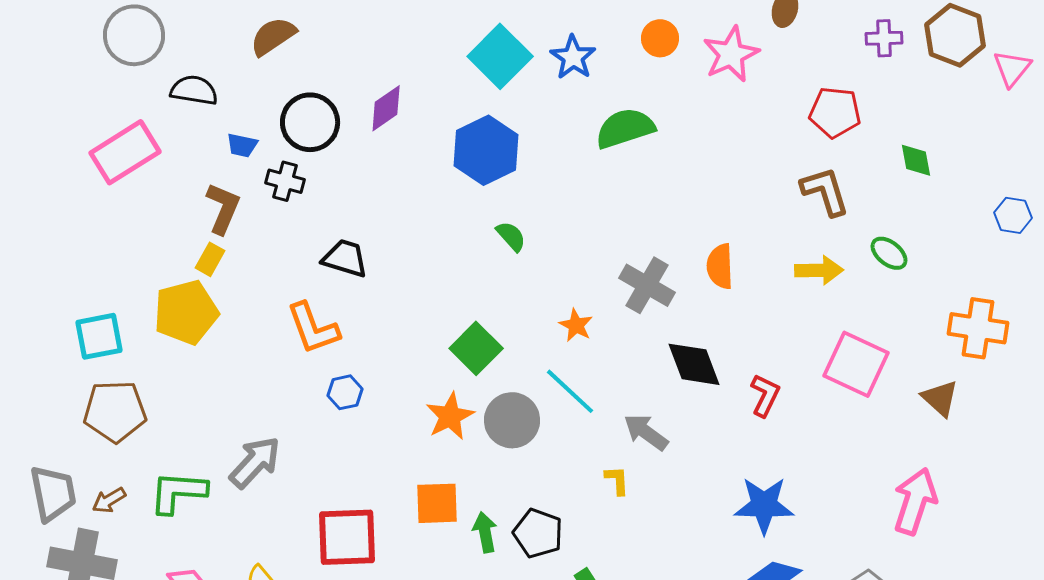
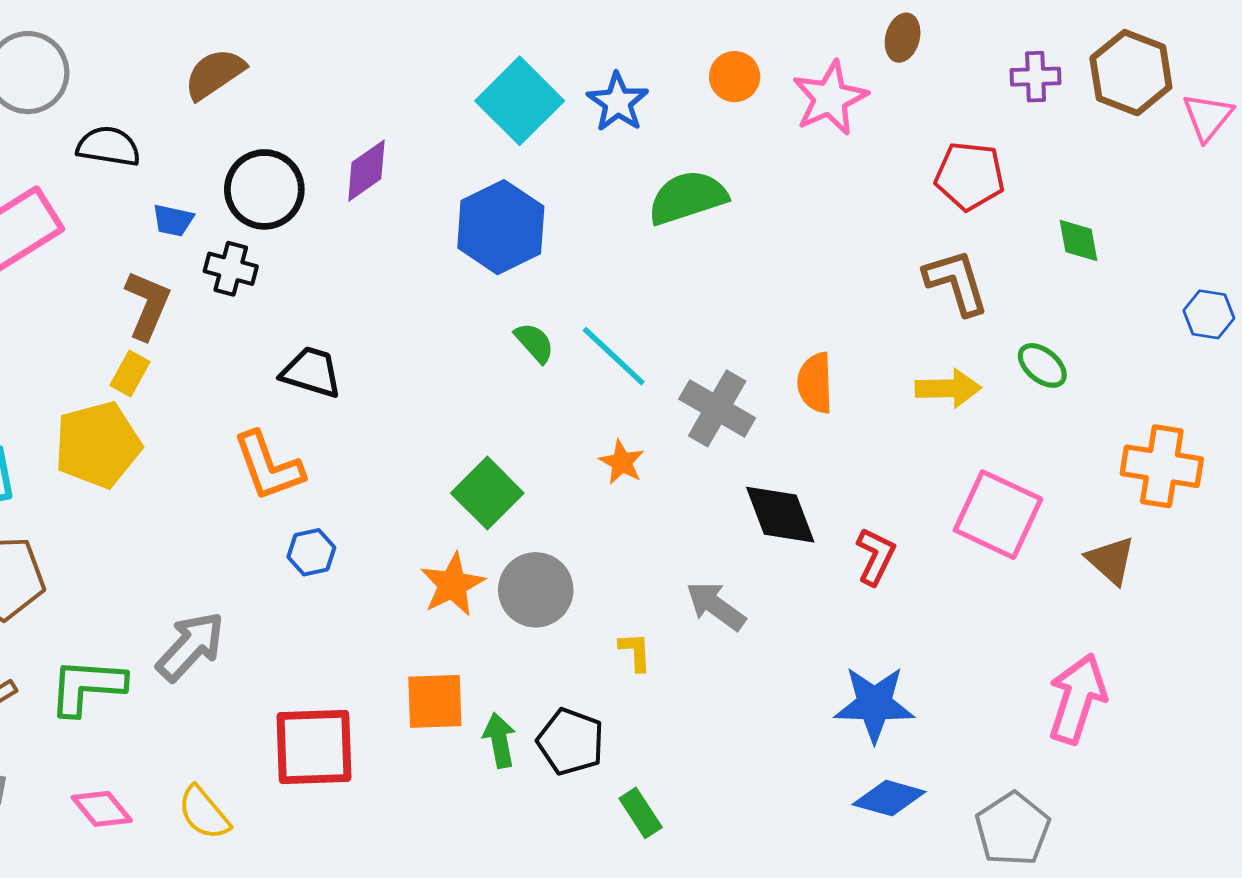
cyan line: (570, 391) -> (614, 356), moved
yellow L-shape: (617, 480) -> (635, 652), moved

